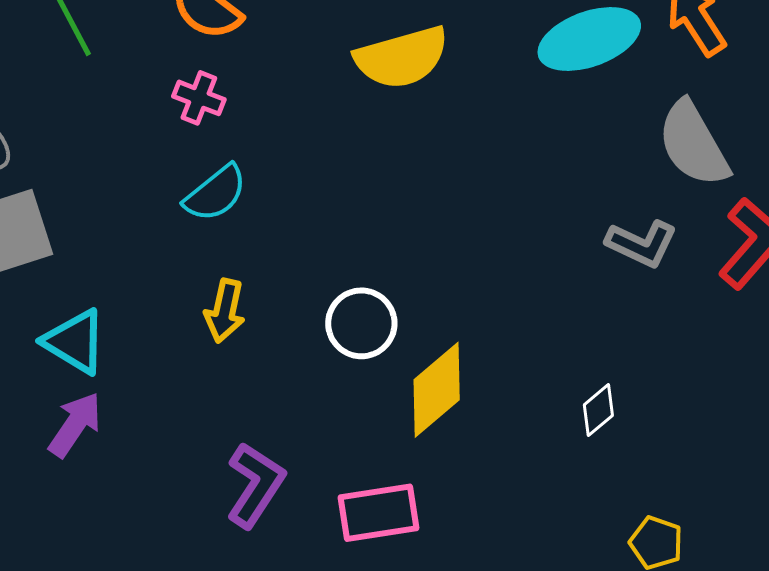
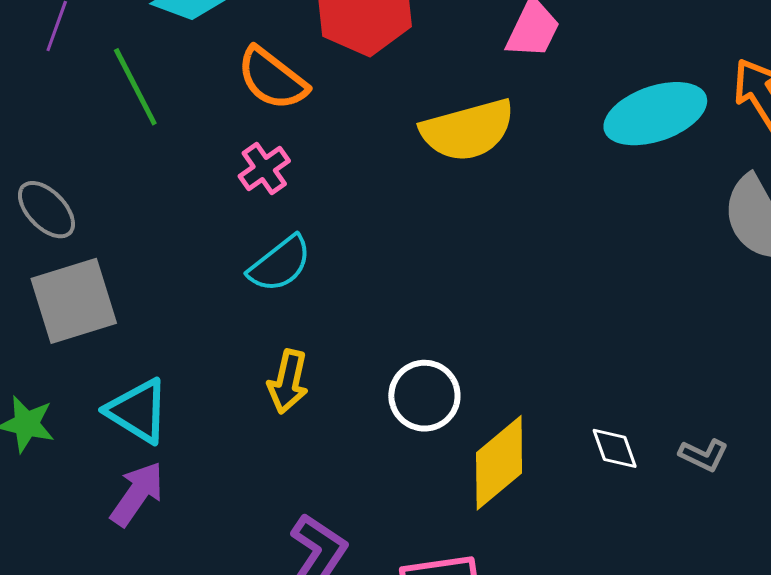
pink cross: (199, 98) -> (264, 168), turned 33
gray L-shape: (642, 244) -> (704, 455), moved, size x0.7
white diamond: (598, 410) -> (615, 448), moved, turned -70

